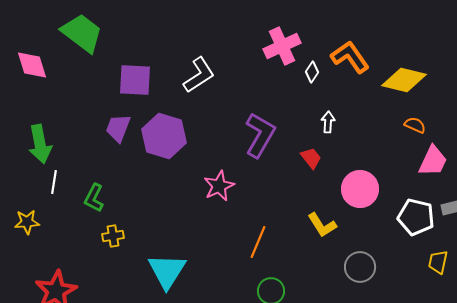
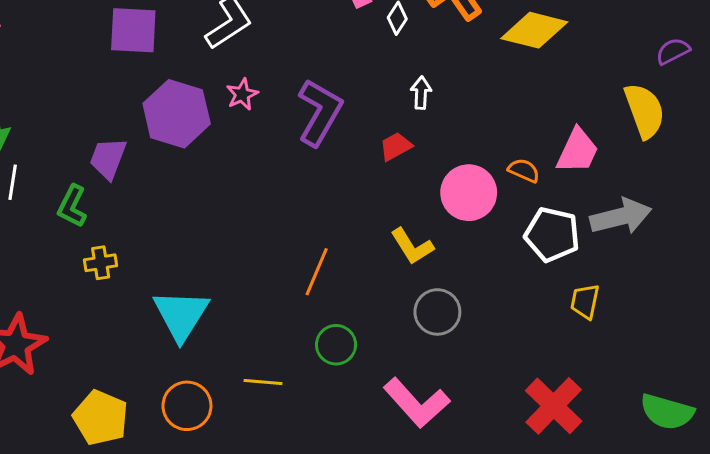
orange semicircle: (415, 125) -> (524, 170), moved
purple trapezoid: (118, 128) -> (108, 158), moved
red trapezoid: (311, 158) -> (396, 146), turned -80
pink star: (219, 186) -> (242, 94), moved, size x0.7
gray circle: (360, 267) -> (437, 312), moved

